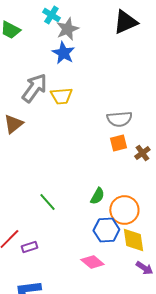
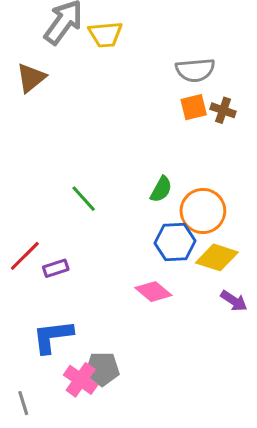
brown cross: (142, 153) -> (223, 110), moved, turned -35
yellow diamond: (133, 240) -> (217, 257), turned -64

